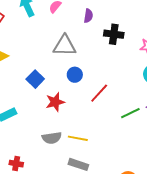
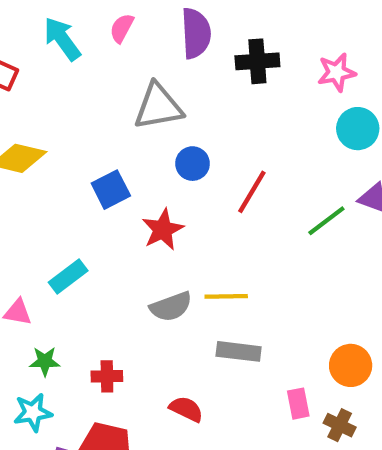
purple semicircle: (88, 16) -> (196, 33), size x1.6
blue square: (35, 79) -> (111, 190), turned 30

